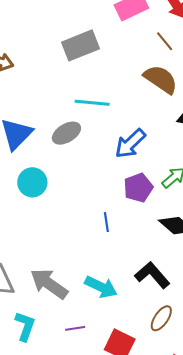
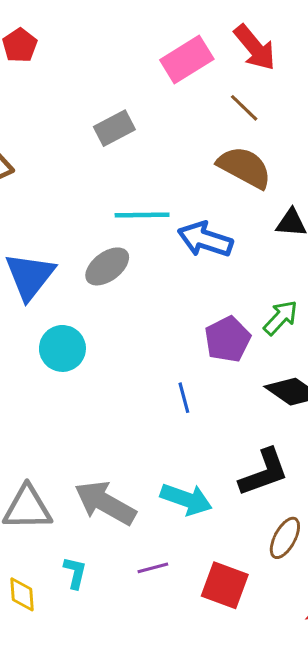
gray rectangle: (80, 45) -> (114, 128), size x0.7
blue arrow: (130, 144) -> (205, 239), moved, turned 68
black L-shape: (152, 275) -> (264, 472), turned 117
cyan L-shape: (25, 326) -> (75, 573), size x0.7

